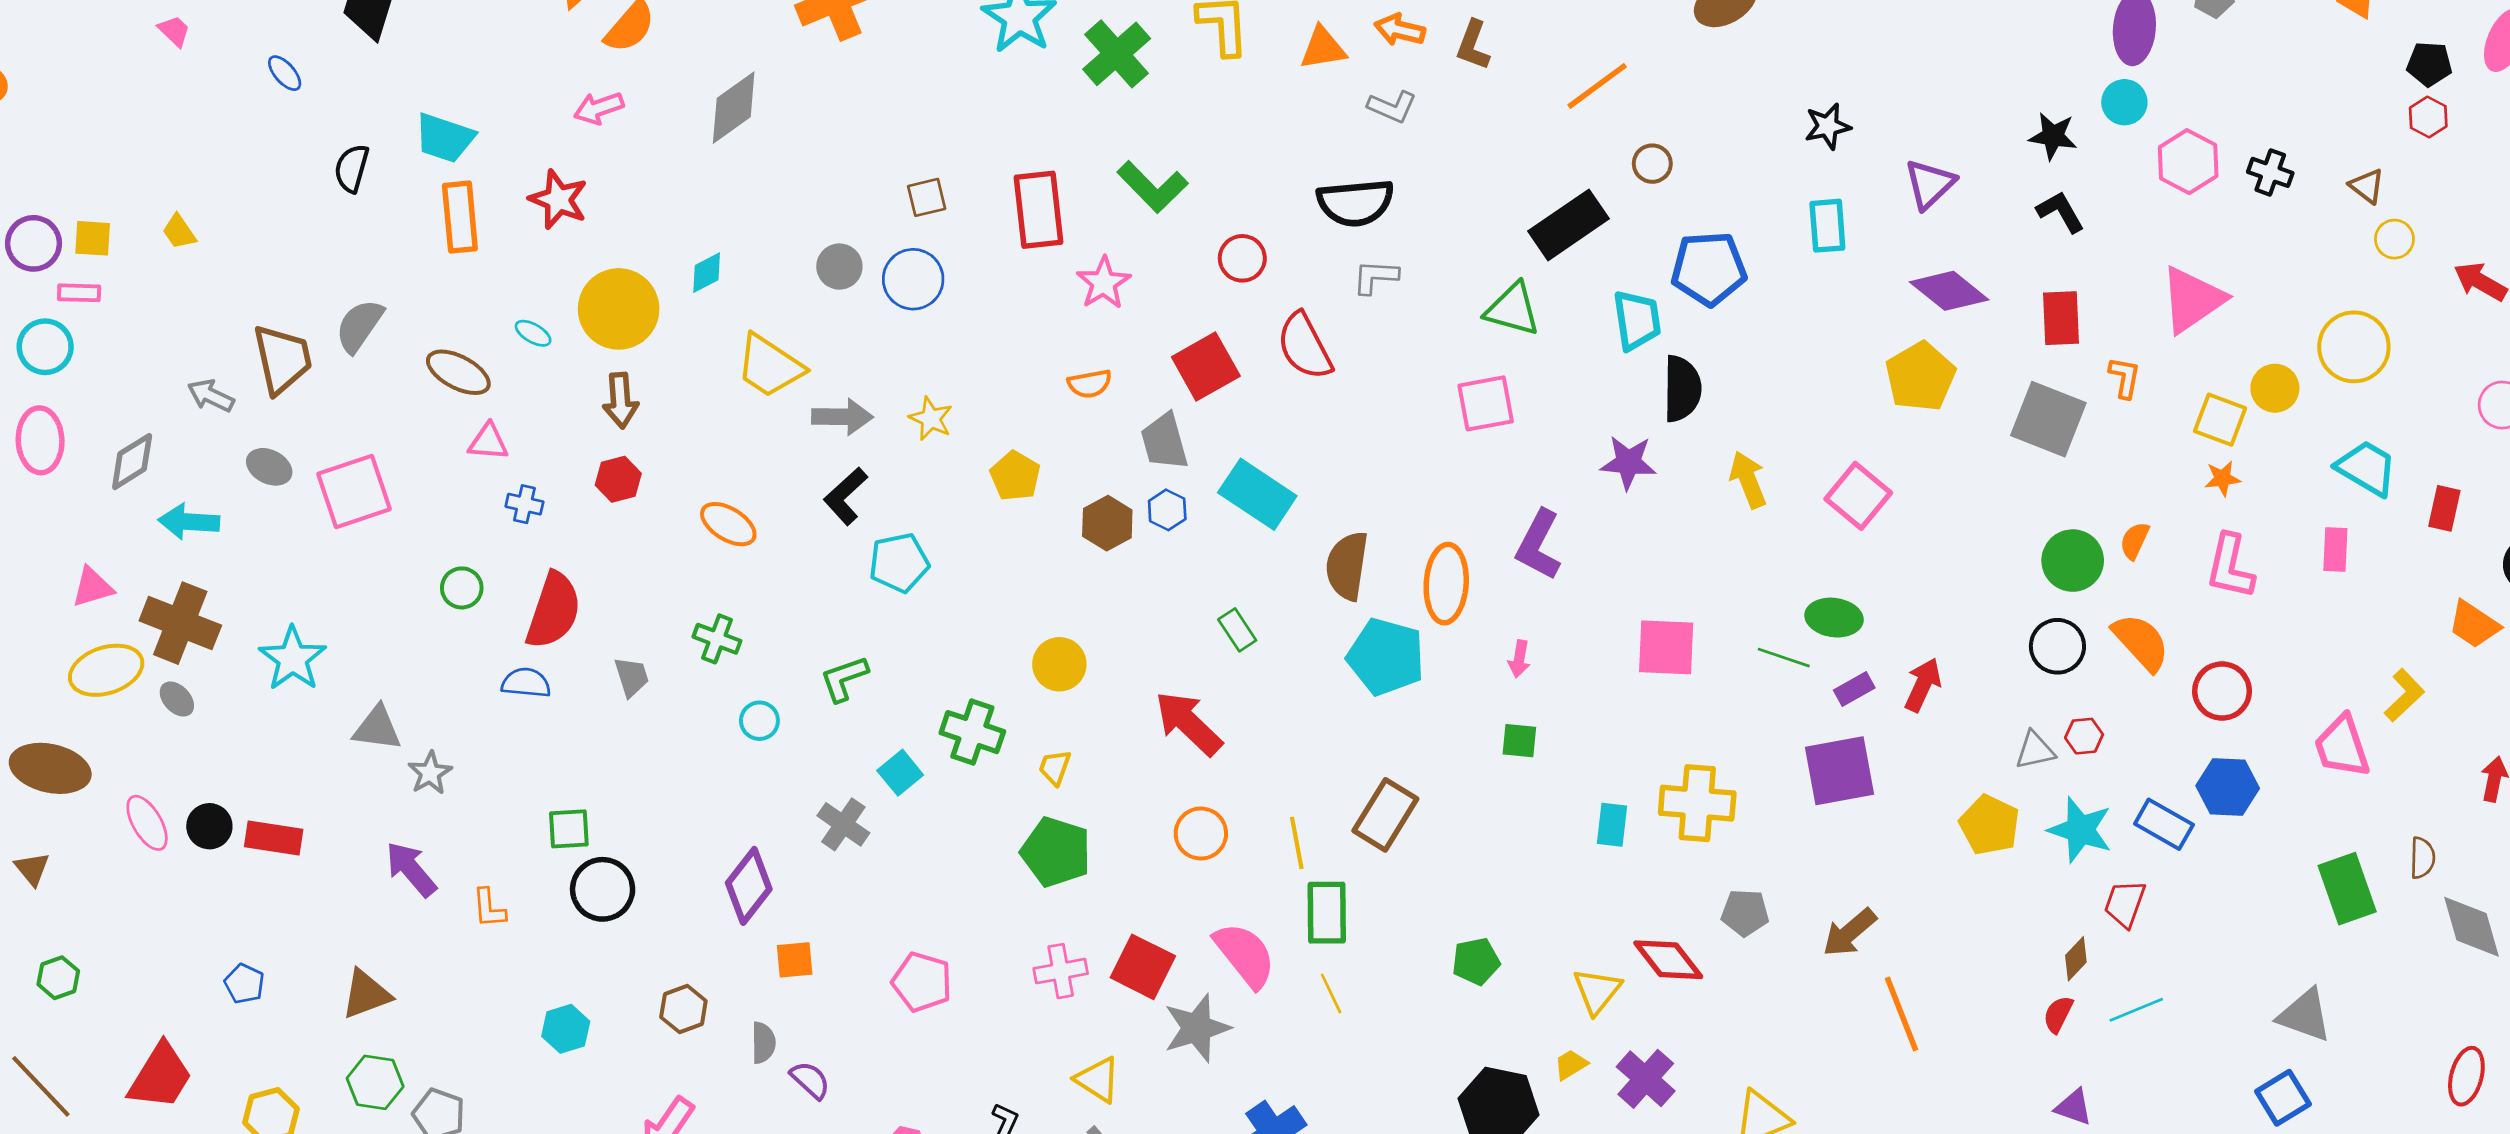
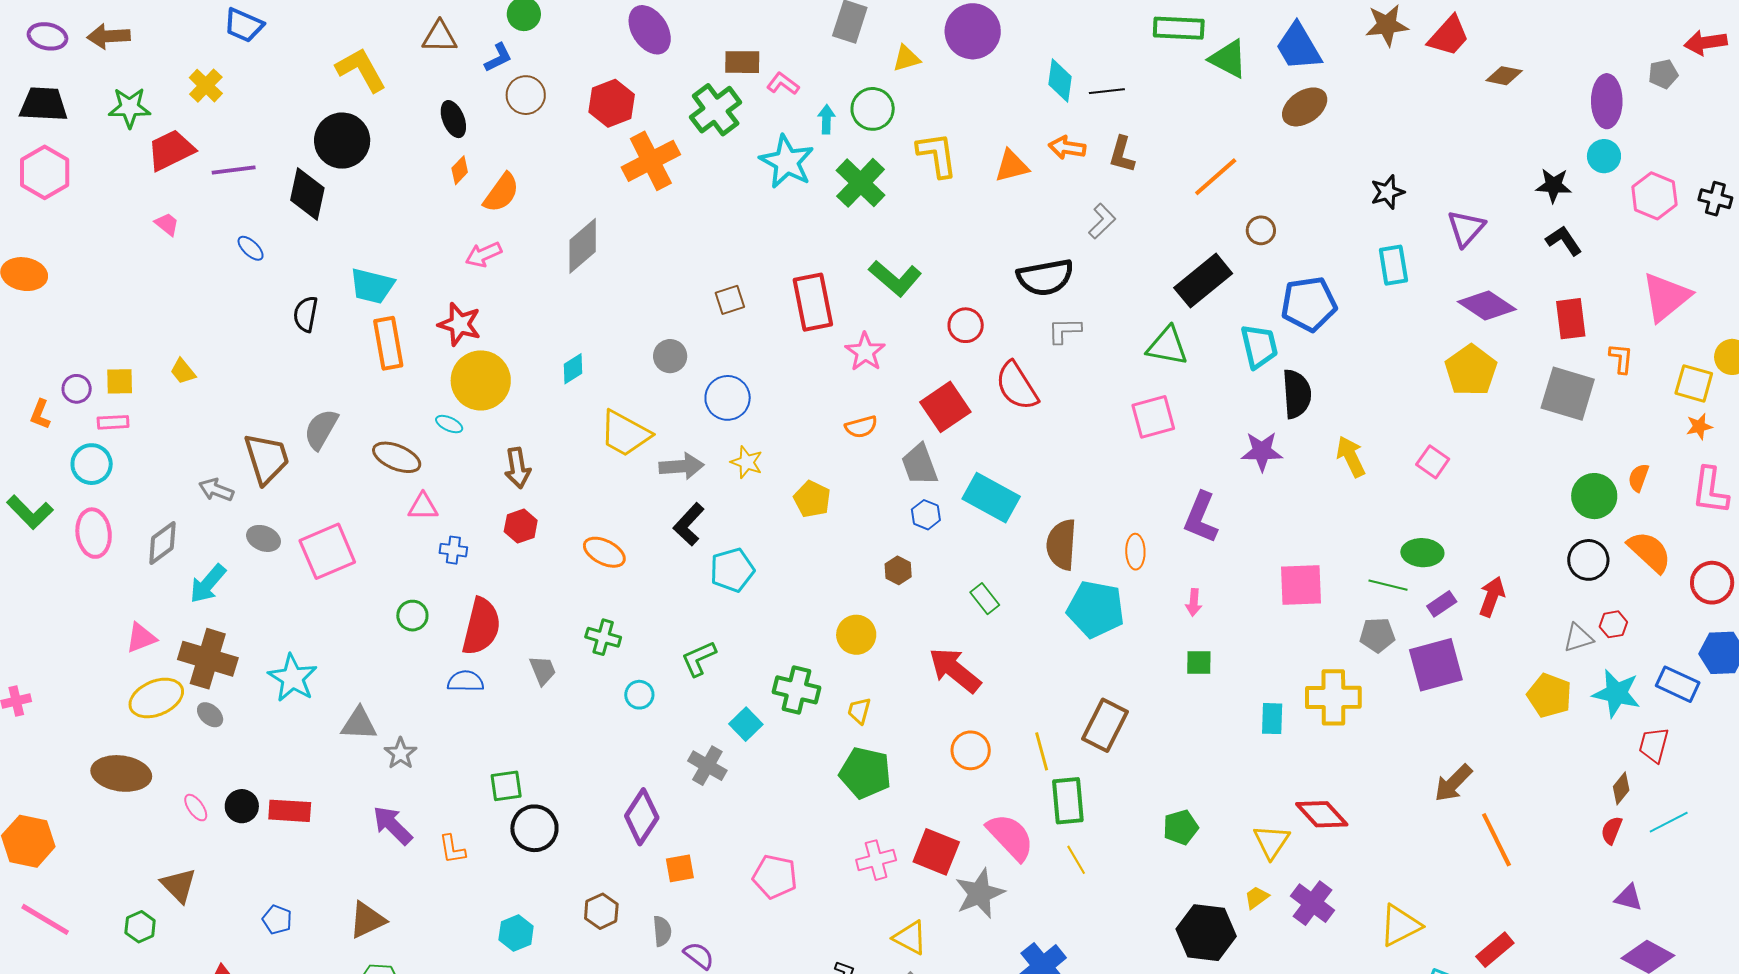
gray L-shape: (1392, 107) -> (1102, 221), moved, turned -63
purple circle: (33, 243) -> (77, 389), size x0.7
blue circle: (913, 279) -> (728, 398), moved
yellow circle: (619, 309) -> (481, 380), moved
pink square: (1858, 496) -> (1433, 462), size x0.7
cyan arrow: (189, 522) -> (208, 584), turned -48
brown hexagon: (1107, 523) -> (898, 570), moved, size x0.7
orange ellipse: (1446, 584) -> (1135, 552), size x0.6
pink ellipse: (147, 823) -> (196, 808), size x0.7
brown triangle: (32, 869) -> (179, 885), moved, size x1.4
gray pentagon: (1745, 913) -> (1377, 635), moved

